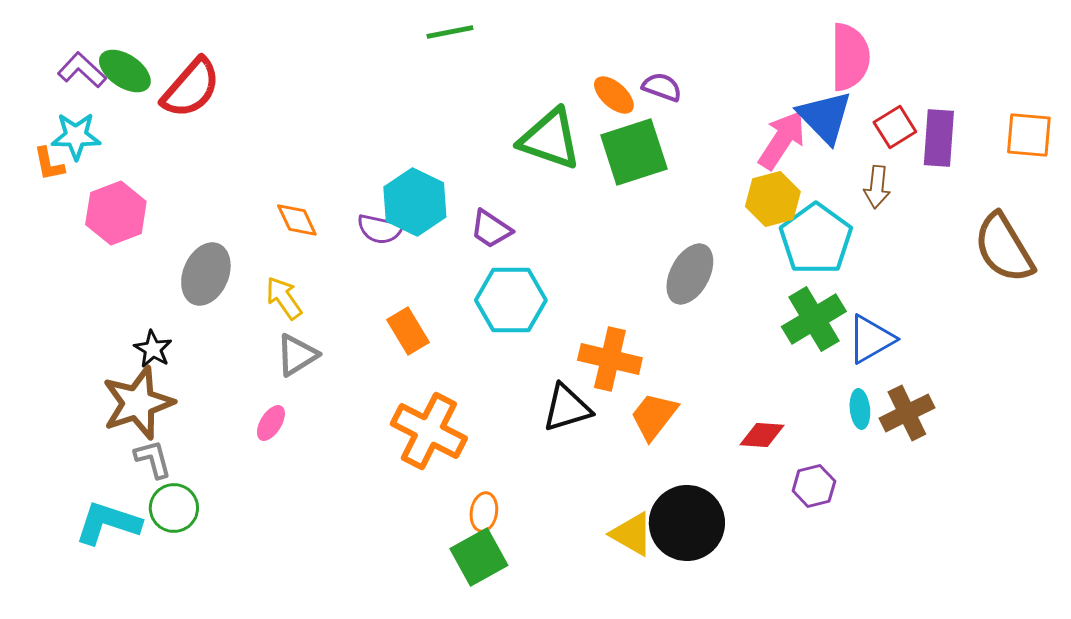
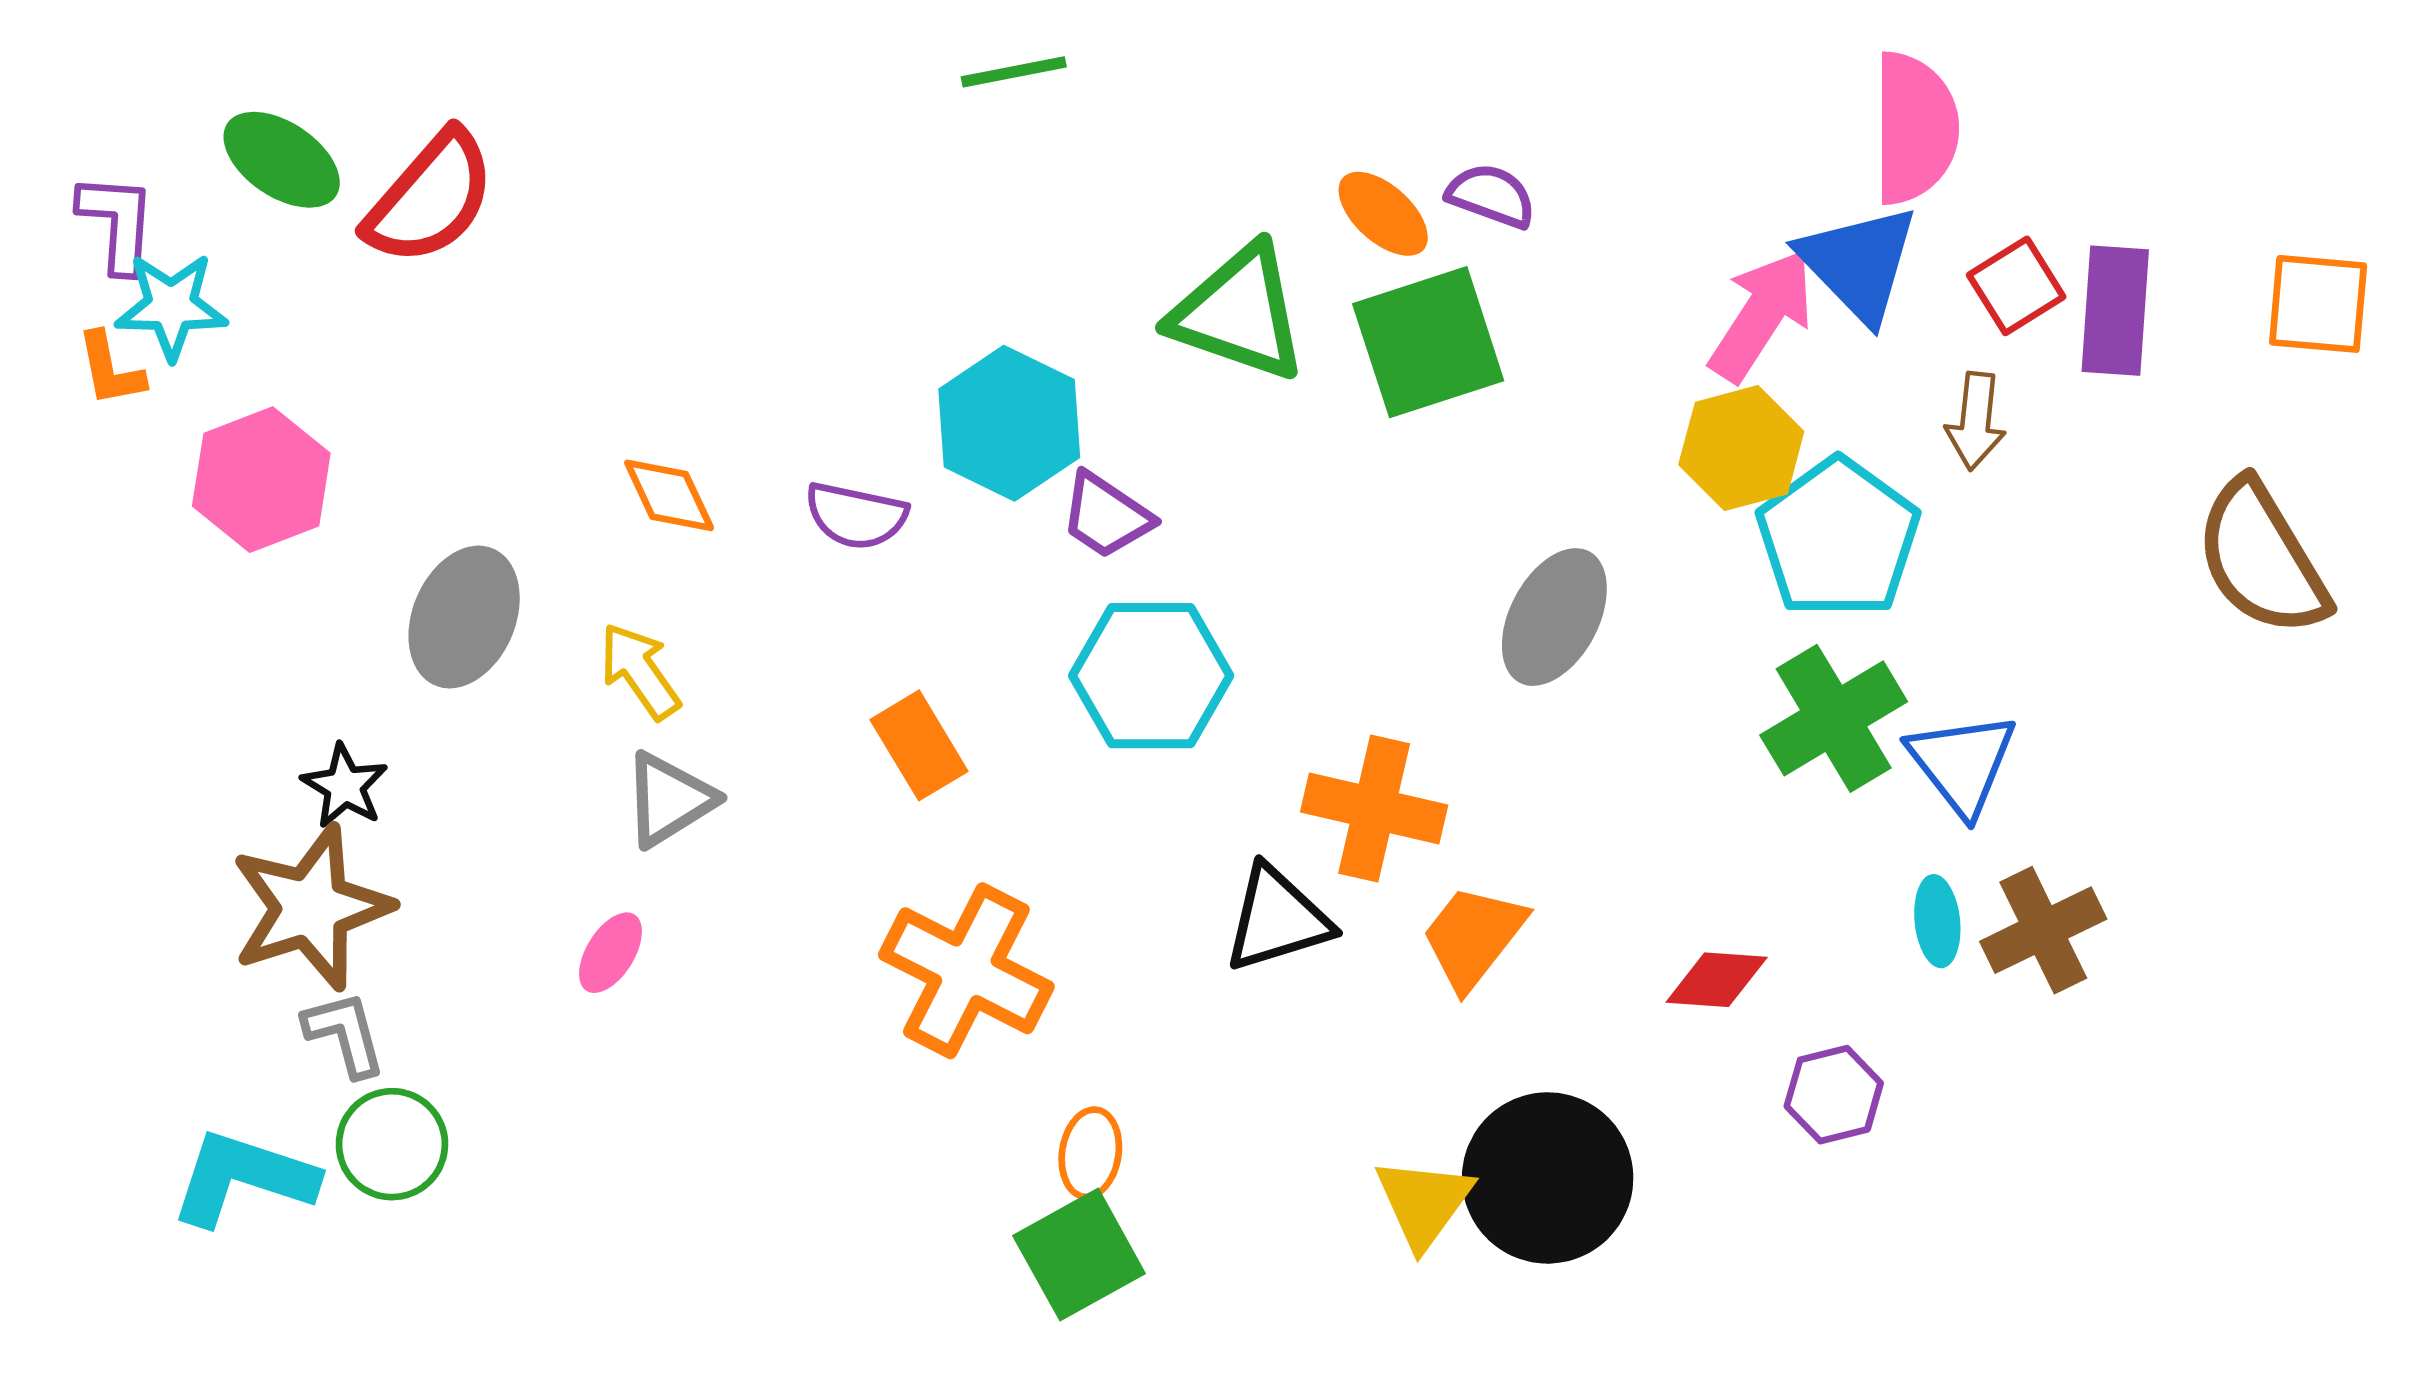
purple L-shape: (82, 70) -> (117, 223), moved, turned 51
cyan hexagon: (415, 202) -> (1009, 423), moved
blue triangle: (871, 339) -> (1962, 763), turned -38
yellow triangle: (632, 534) -> (1424, 1203), turned 36

